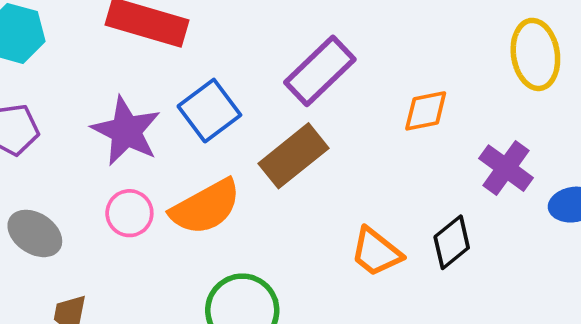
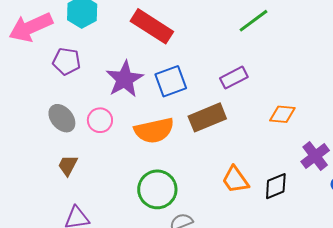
purple rectangle: (320, 71) -> (234, 78), size x0.7
pink circle: (129, 213) -> (100, 120), moved

